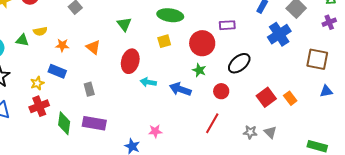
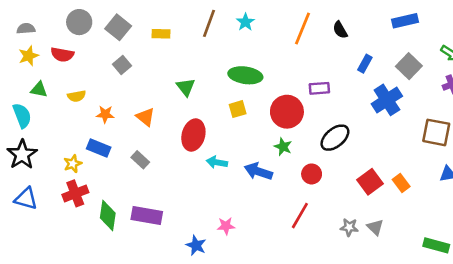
green triangle: (22, 40) -> (39, 90), moved
gray rectangle: (89, 89) -> (140, 160), moved, turned -32

